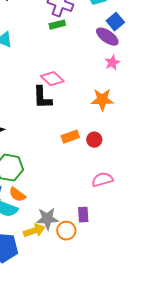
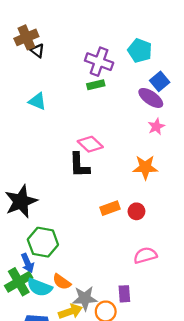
orange semicircle: (17, 195) -> (62, 282), moved

